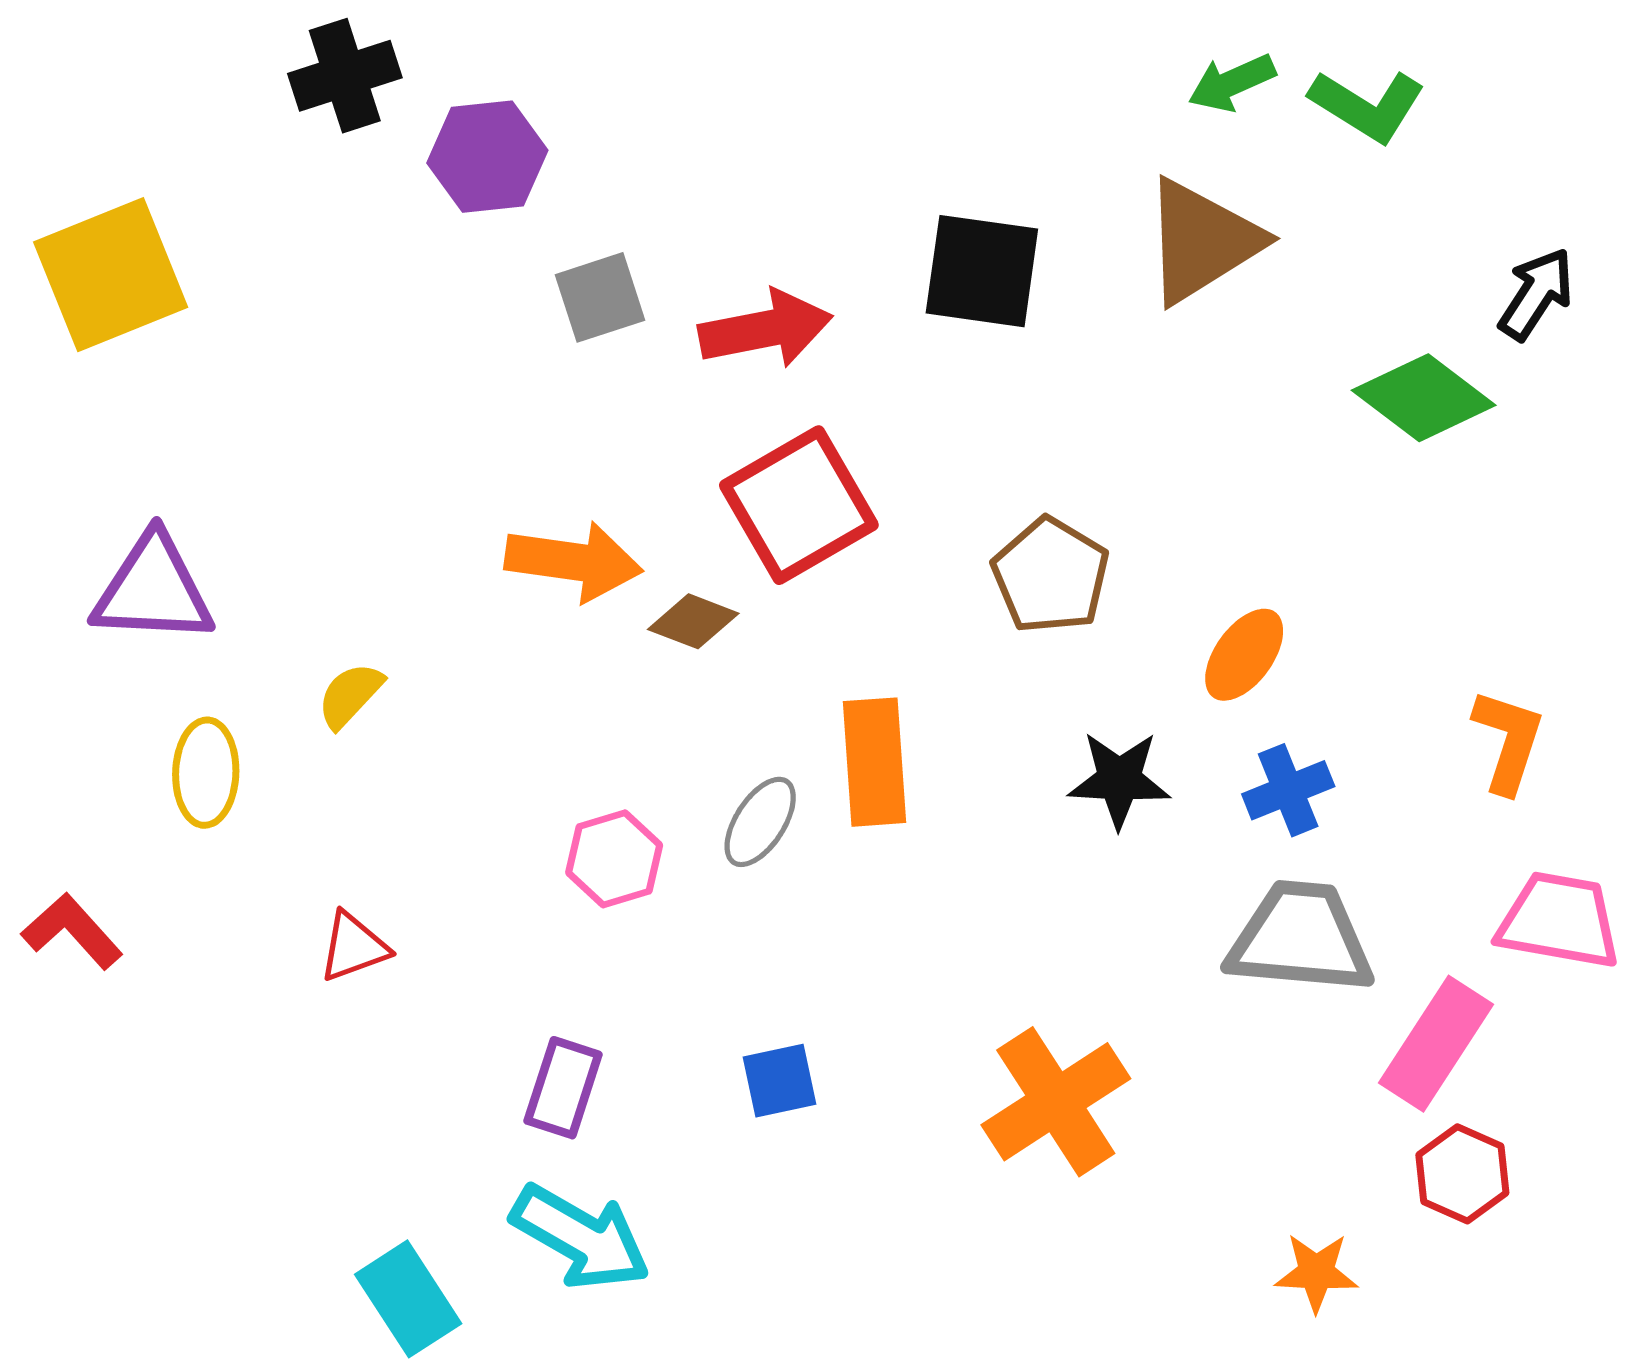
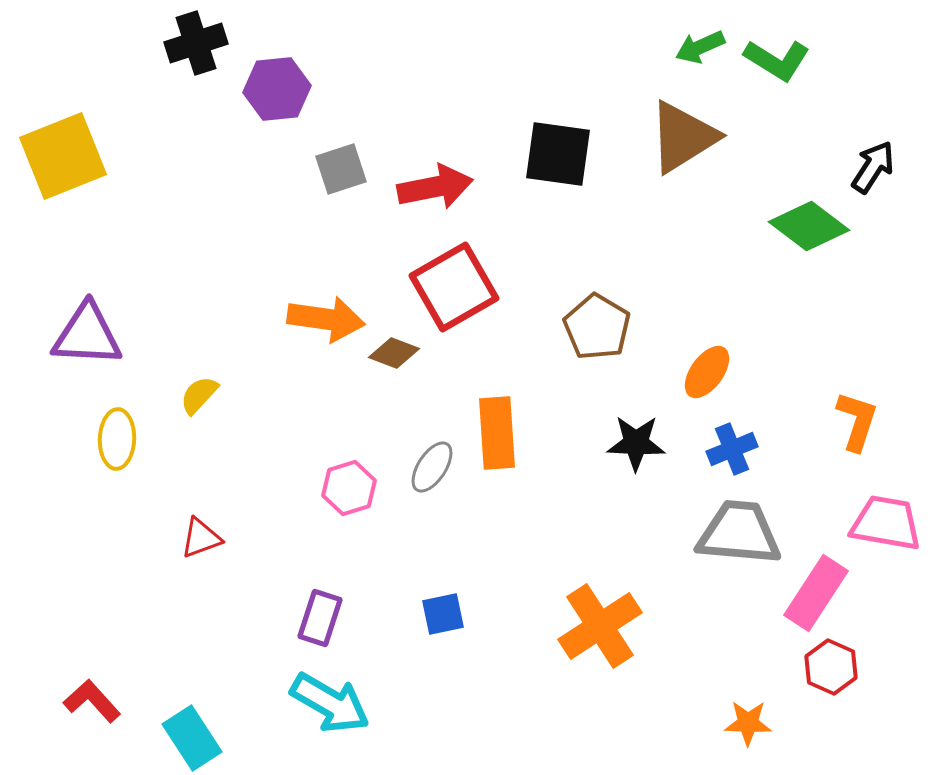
red L-shape: (72, 931) -> (92, 701), moved
cyan rectangle: (408, 1299) -> (192, 738), moved

